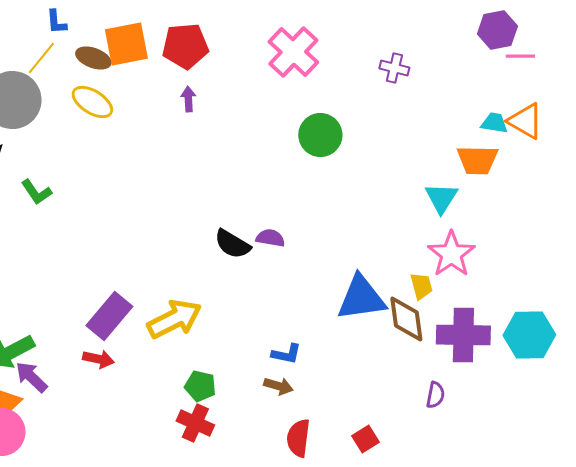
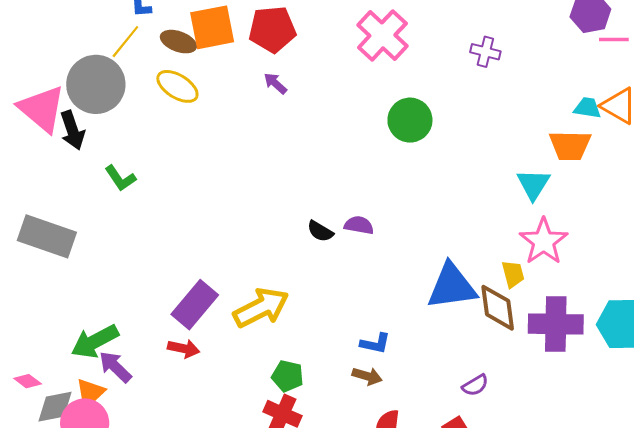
purple arrow: (188, 99) -> (275, 83), turned -45
black semicircle: (232, 244) -> (320, 231), size x0.7
purple semicircle: (435, 395) -> (475, 385), moved, turned 48

